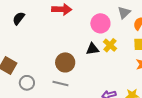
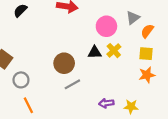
gray line: (60, 83) -> (72, 84), moved, turned -49

